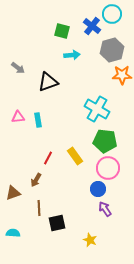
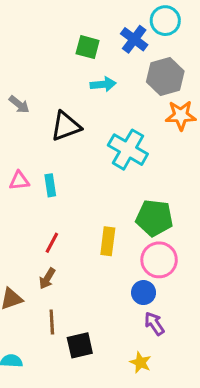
cyan cross: (97, 109) -> (128, 150), moved
yellow rectangle: (75, 156) -> (108, 241), turned 42
red line: (48, 158) -> (52, 243), moved
yellow star: (90, 240) -> (140, 362), moved

